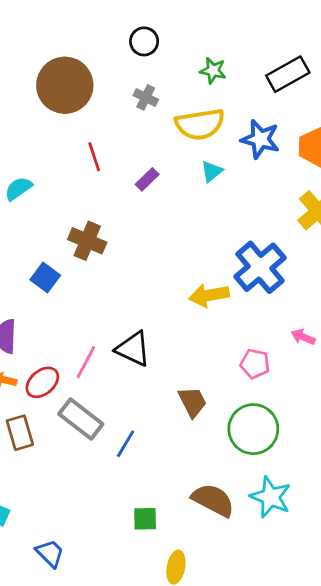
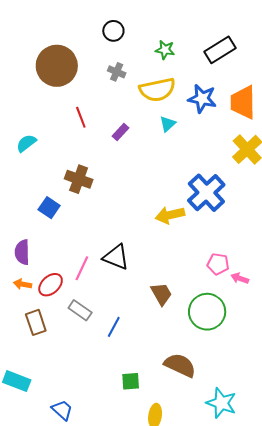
pink arrow: (303, 337) -> (240, 278), moved
pink pentagon: (255, 364) -> (218, 264), moved
gray rectangle: (81, 419) -> (80, 310), size x0.7
cyan star: (271, 497) -> (221, 403), moved

